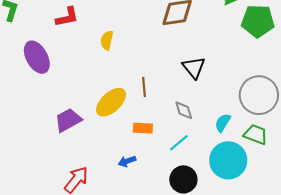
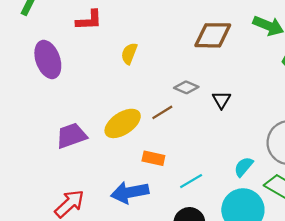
black triangle: (194, 67) -> (221, 100), size x0.7
brown line: (144, 87) -> (162, 112), turned 54
gray diamond: (184, 110) -> (186, 87), moved, turned -60
blue arrow: (127, 161) -> (130, 192), size x1.8

